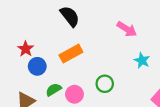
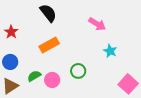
red star: (26, 49) -> (11, 32), moved
blue circle: (37, 66) -> (10, 62), moved

